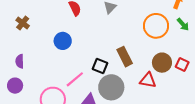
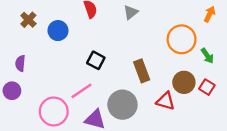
green arrow: (183, 24) -> (207, 56), moved
blue circle: (63, 41) -> (58, 31), moved
black square: (100, 66) -> (96, 60), moved

